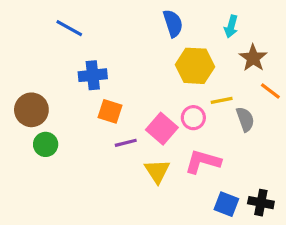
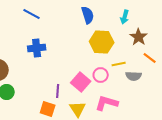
blue line: (69, 28) -> (32, 14), moved
orange square: (110, 111) -> (48, 109), moved
gray semicircle: (245, 119) -> (134, 76), turned 112
purple line: (126, 143) -> (58, 91), turned -72

